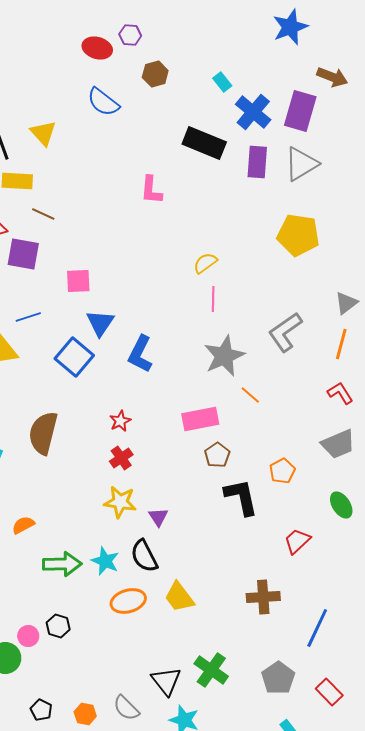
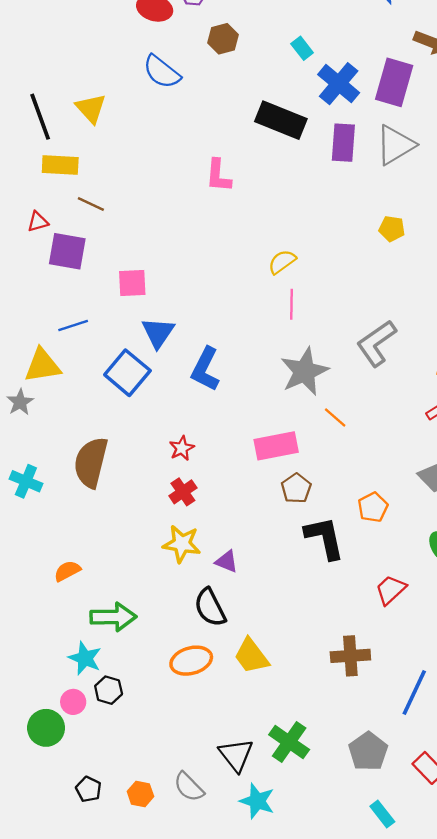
yellow pentagon: (298, 235) -> (392, 229), size x0.5
purple triangle: (158, 517) -> (227, 561), turned -35
cyan star: (105, 561) -> (85, 658), moved

